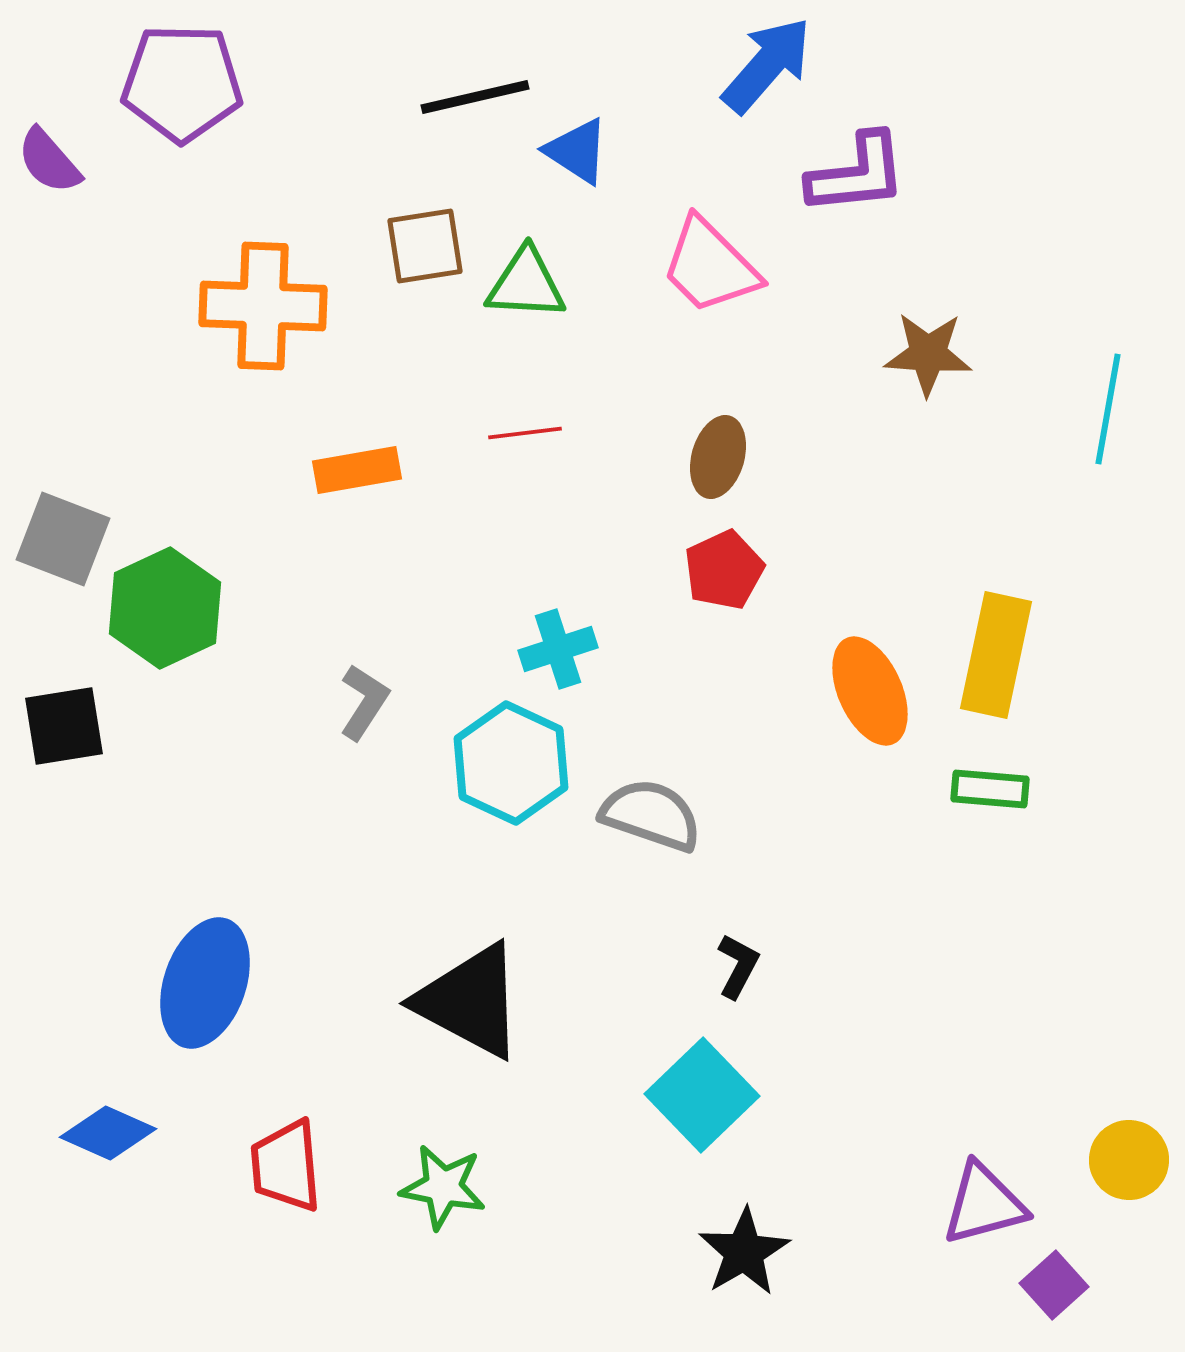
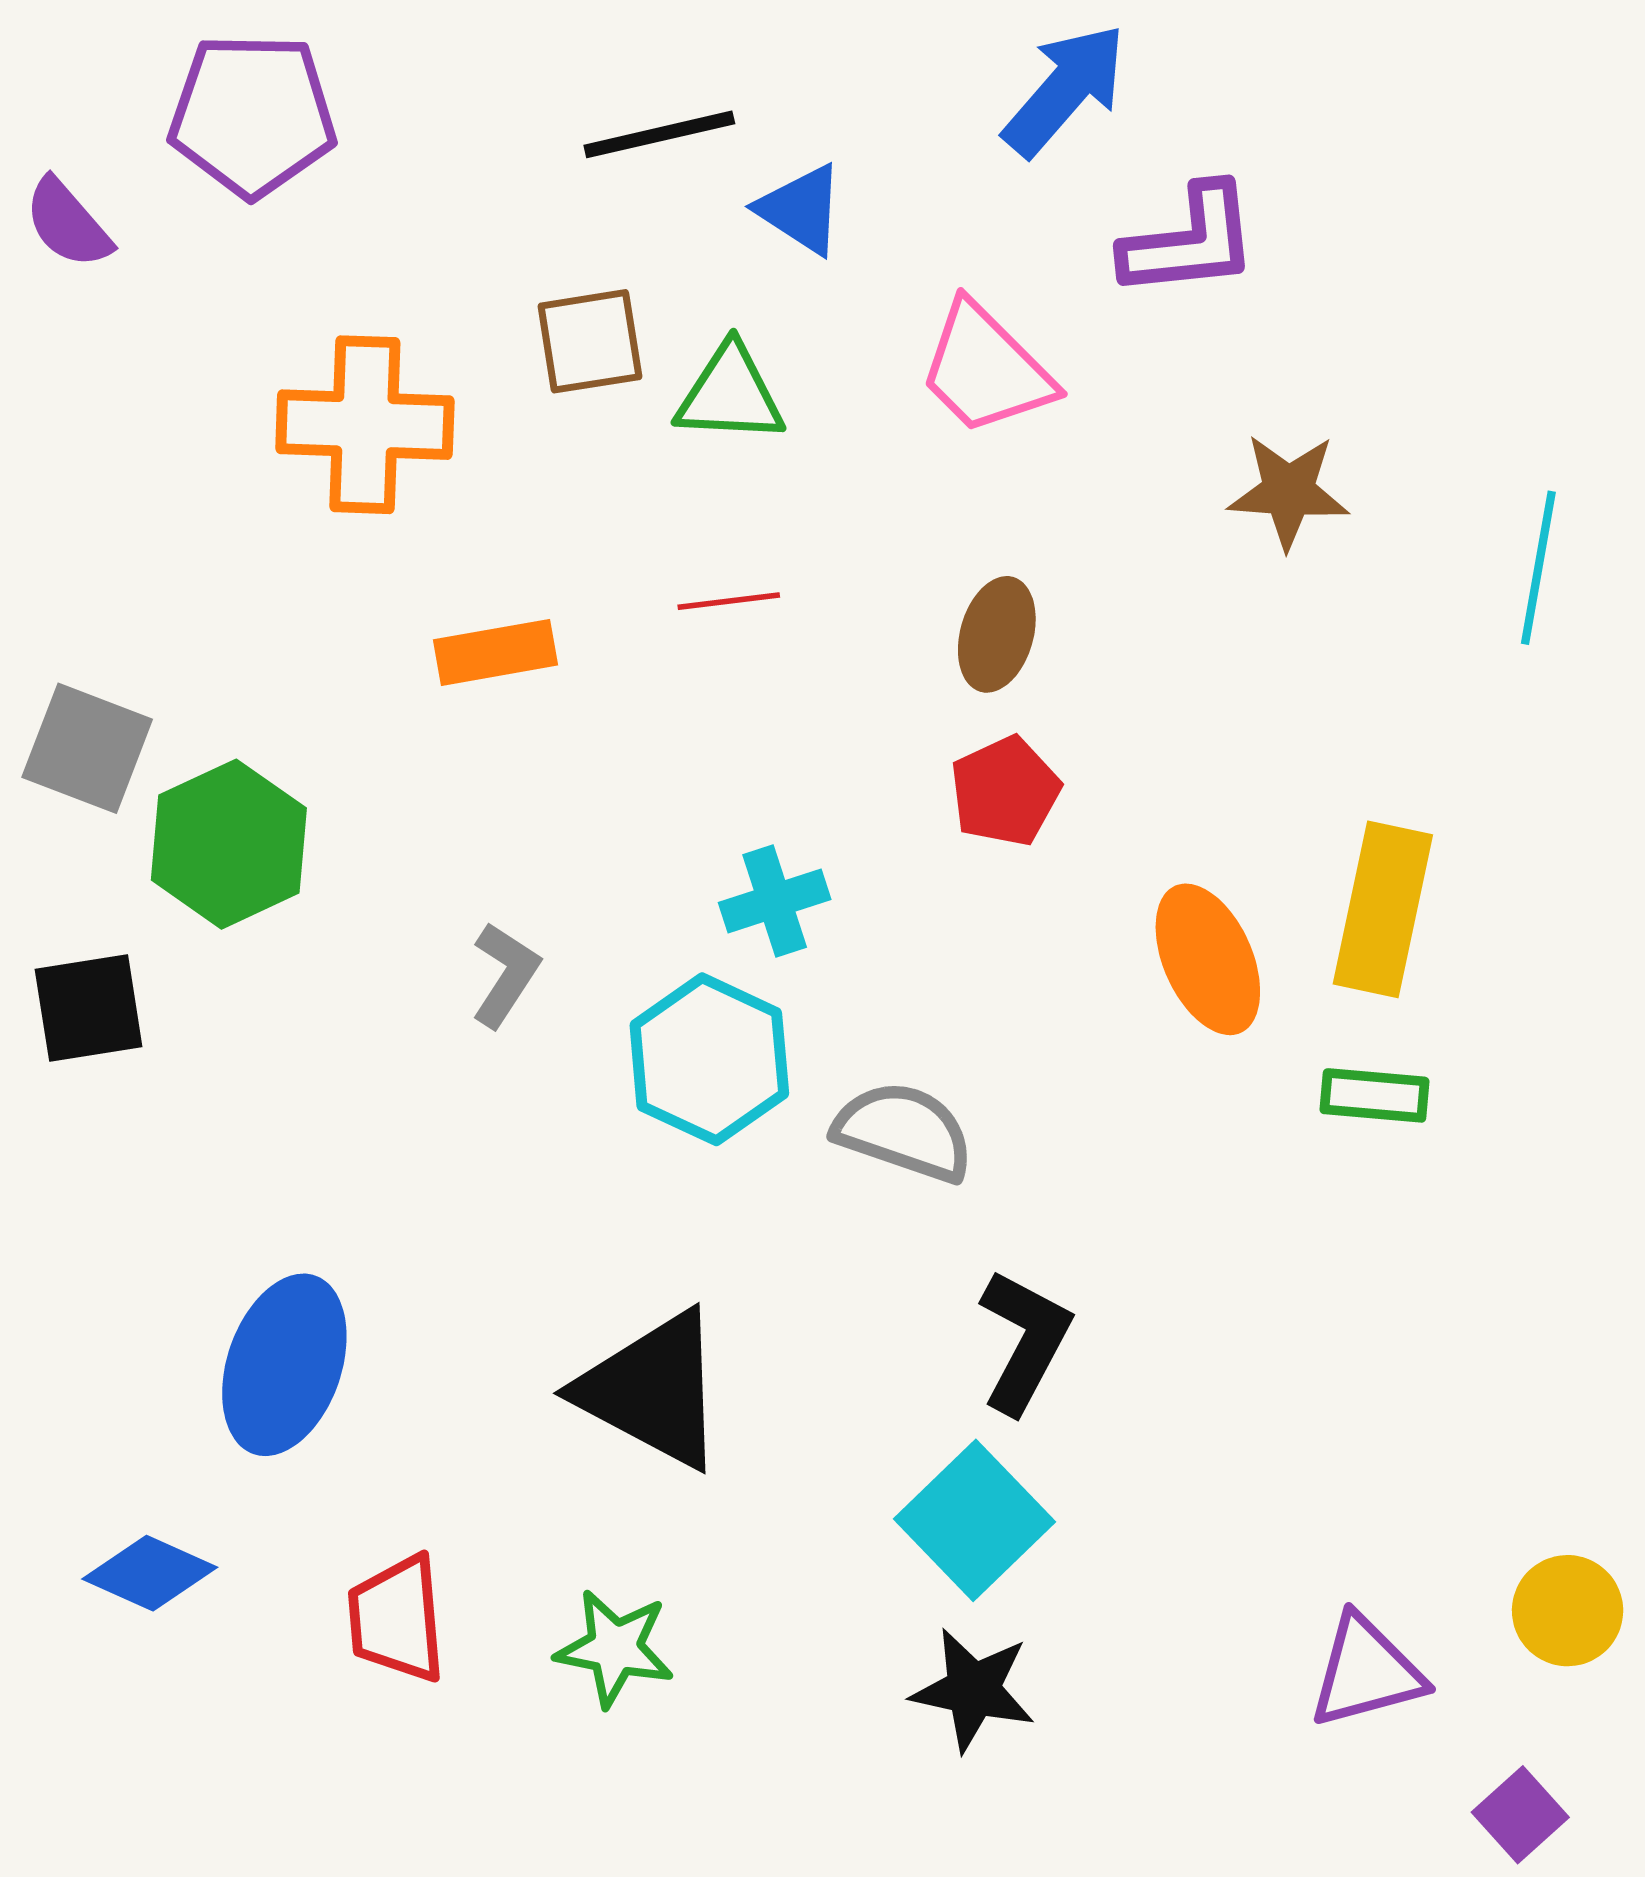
black L-shape: (738, 966) -> (1025, 1341), size x1.6
black star: (744, 1252) -> (973, 1690), moved, turned -30
purple square: (1054, 1285) -> (1520, 1815), moved

